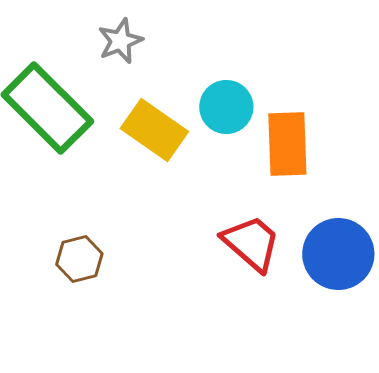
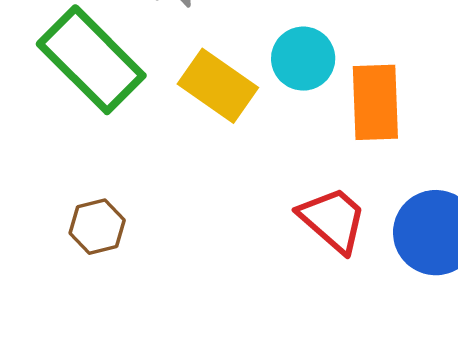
brown hexagon: (79, 259) -> (97, 227), moved

